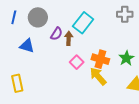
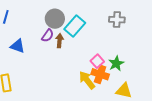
gray circle: (38, 17) -> (55, 19), moved
orange cross: (100, 59) -> (100, 74), moved
pink square: (77, 62) -> (97, 61), moved

